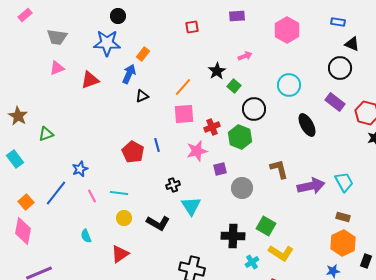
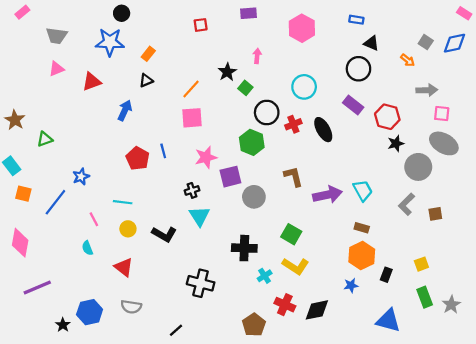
pink arrow: (245, 56) -> (257, 56), turned -64
blue arrow: (129, 74) -> (125, 110), moved
black triangle: (142, 96) -> (146, 80), moved
red cross: (212, 127) -> (293, 124), moved
purple square: (220, 169) -> (230, 177), size x1.5
black cross: (173, 185) -> (192, 190), moved
pink line: (92, 196) -> (94, 219), moved
orange square: (26, 202) -> (23, 194), moved, turned -35
green square: (266, 226) -> (291, 234), moved
red triangle: (120, 254) -> (124, 267), turned -48

